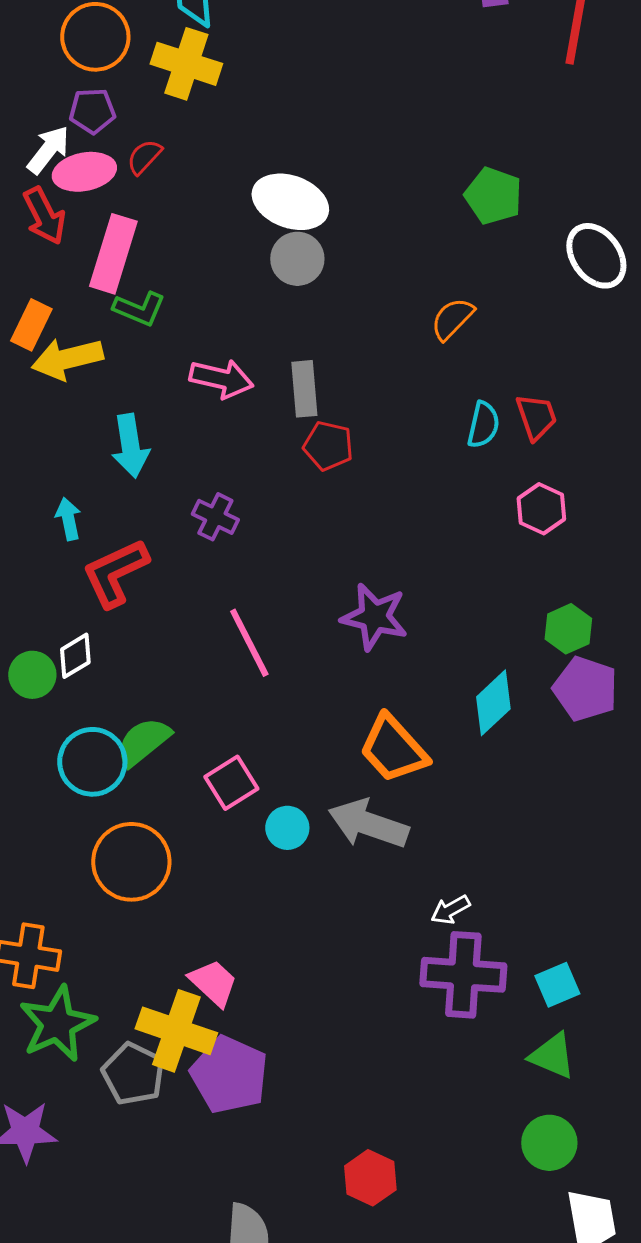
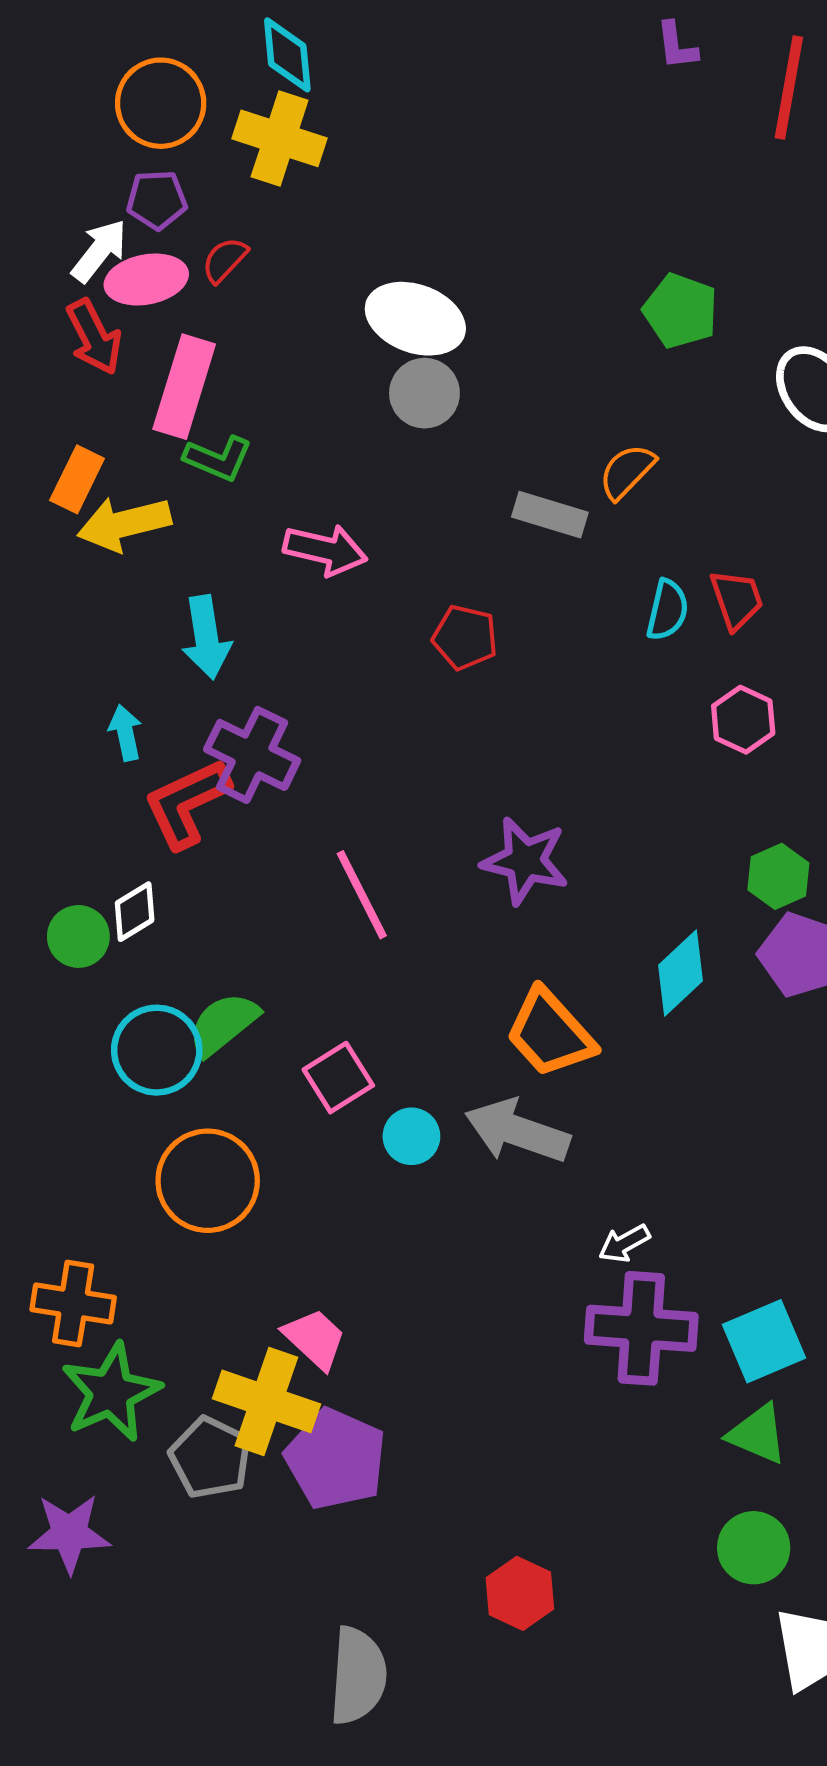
gray rectangle: (304, 389) -> (550, 515), moved, turned -68
purple cross: (215, 517) -> (252, 755), moved, size x1.5
cyan square: (557, 985) -> (764, 1341), size x1.4

